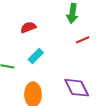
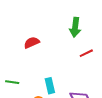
cyan rectangle: (36, 56) -> (50, 86), moved, turned -56

